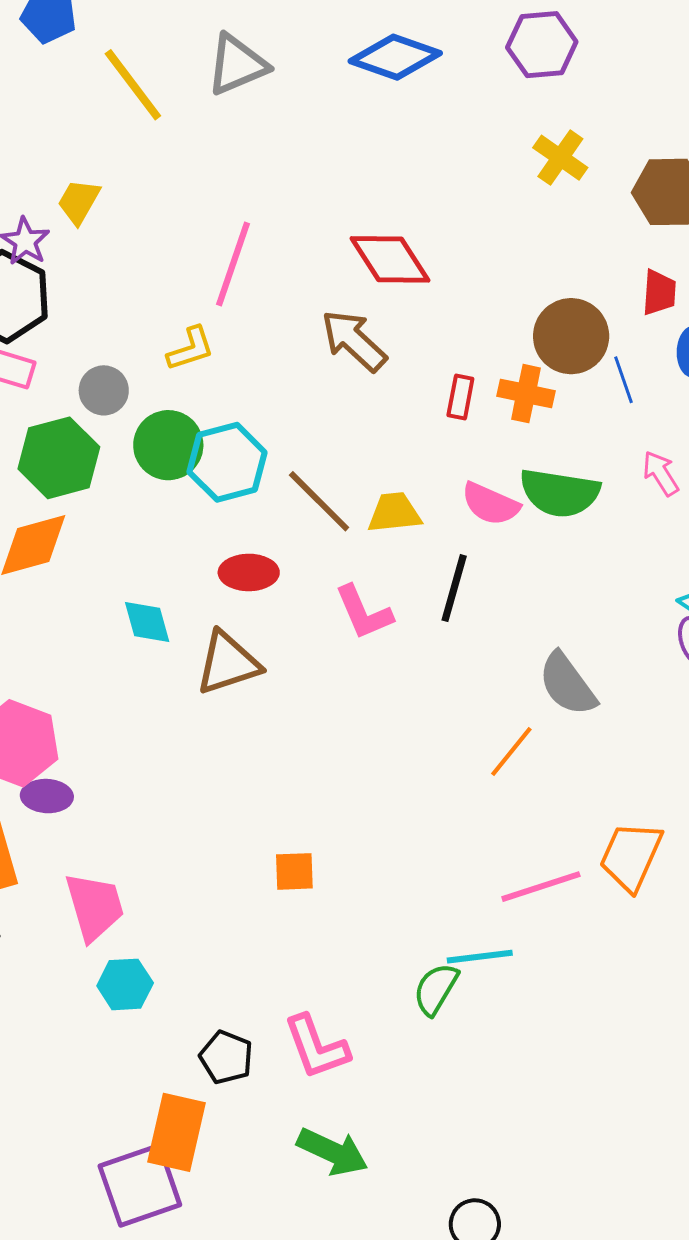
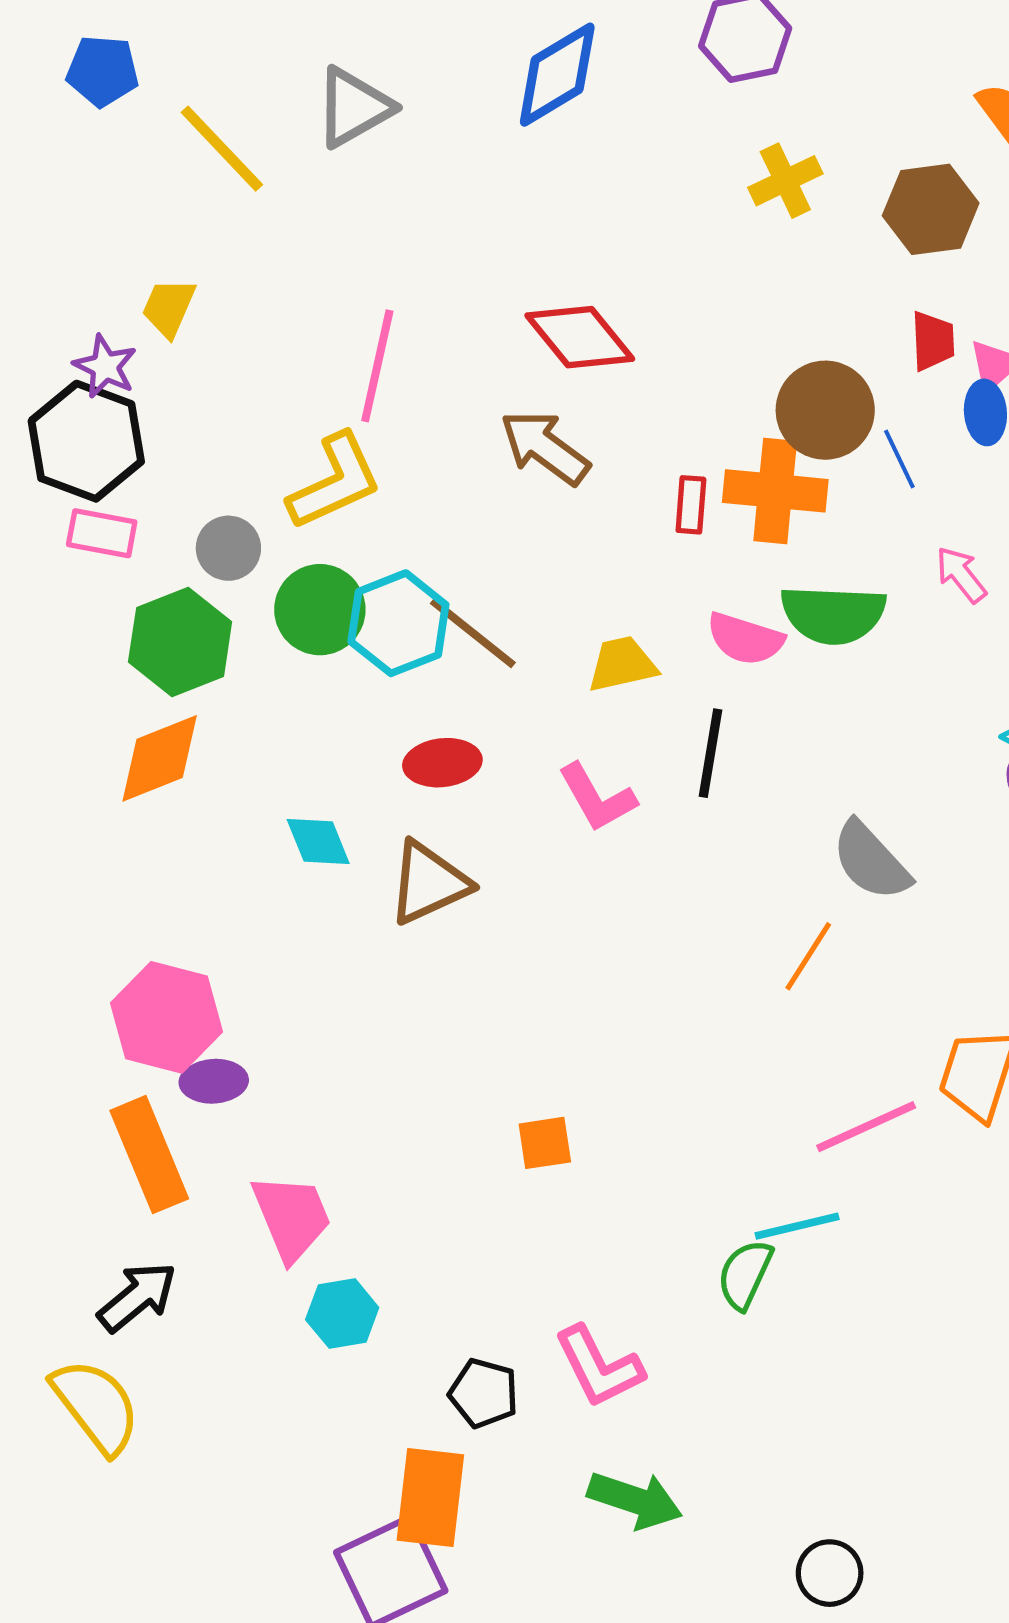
blue diamond: (395, 57) -> (557, 75), turned -44
yellow cross: (560, 158) -> (785, 181), turned 36
yellow L-shape: (191, 349) -> (335, 482), size x1.6
orange cross: (526, 394) -> (775, 491), size x1.4
brown line: (319, 501) -> (473, 633), moved

